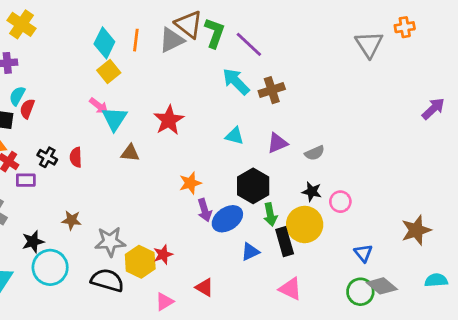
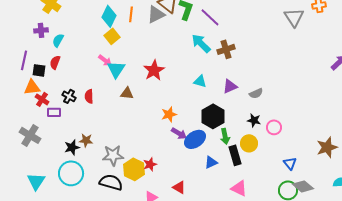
cyan semicircle: (17, 96) -> (58, 40), moved
purple arrow: (205, 210) -> (179, 133), turned -42
yellow circle: (305, 224) -> (249, 143), size x0.7
black star: (33, 242) -> (72, 147), moved

